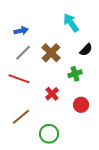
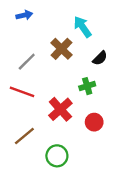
blue arrow: (21, 31) -> (24, 15), moved
brown cross: (51, 53) -> (62, 49), moved
red cross: (52, 94) -> (60, 109), size x1.5

